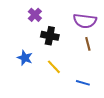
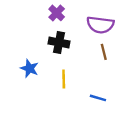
purple cross: (35, 15) -> (57, 13), moved
yellow line: (54, 67) -> (64, 79), turned 42

